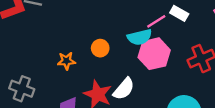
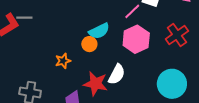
cyan semicircle: (140, 37) -> (99, 31), moved

